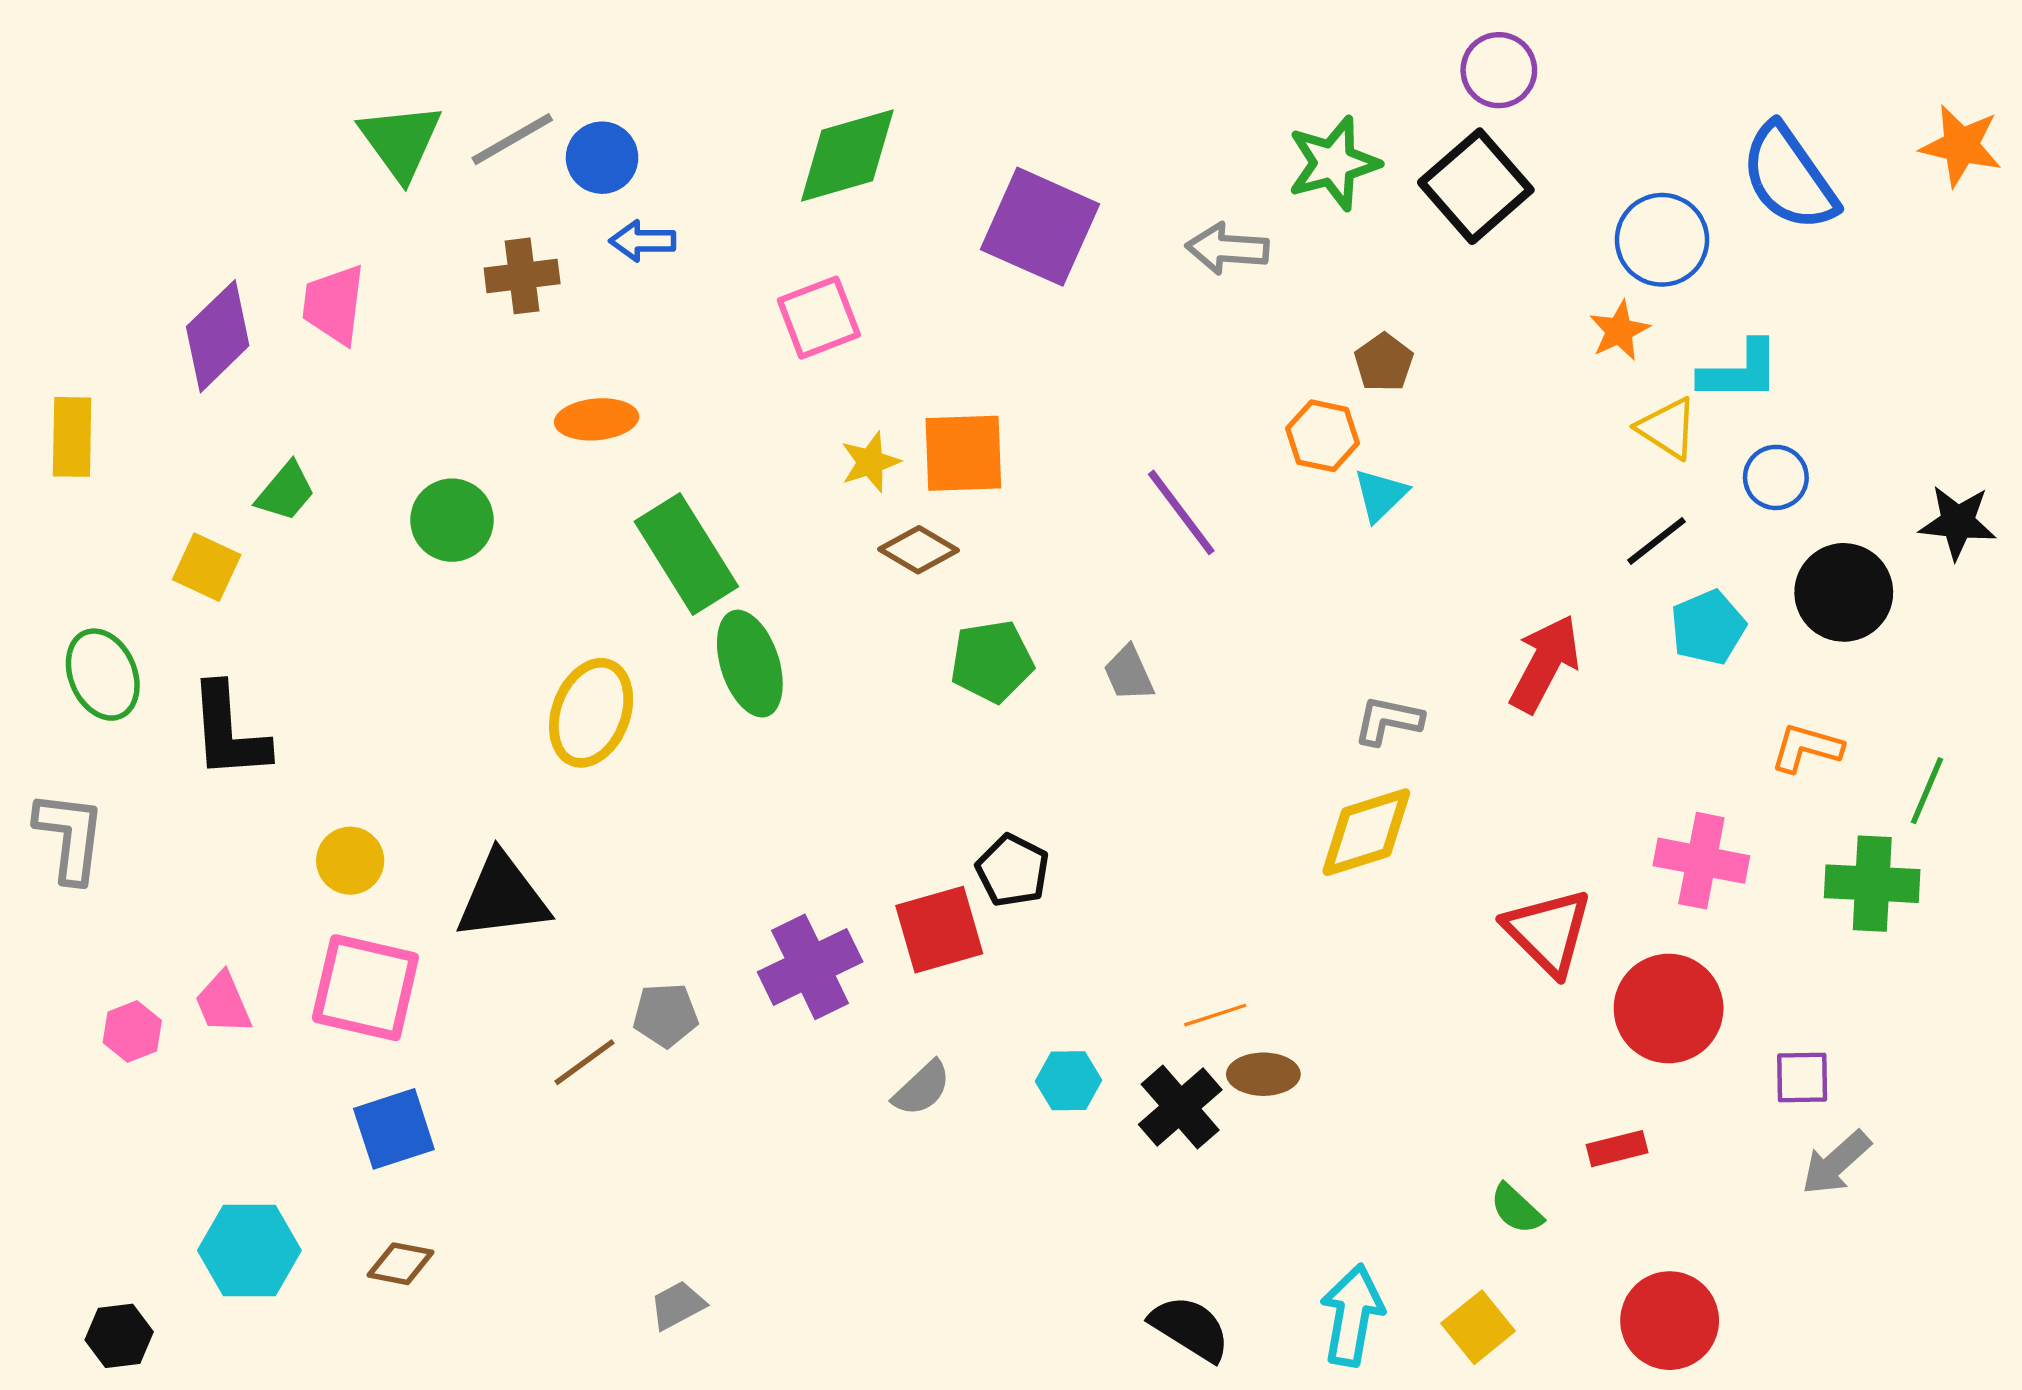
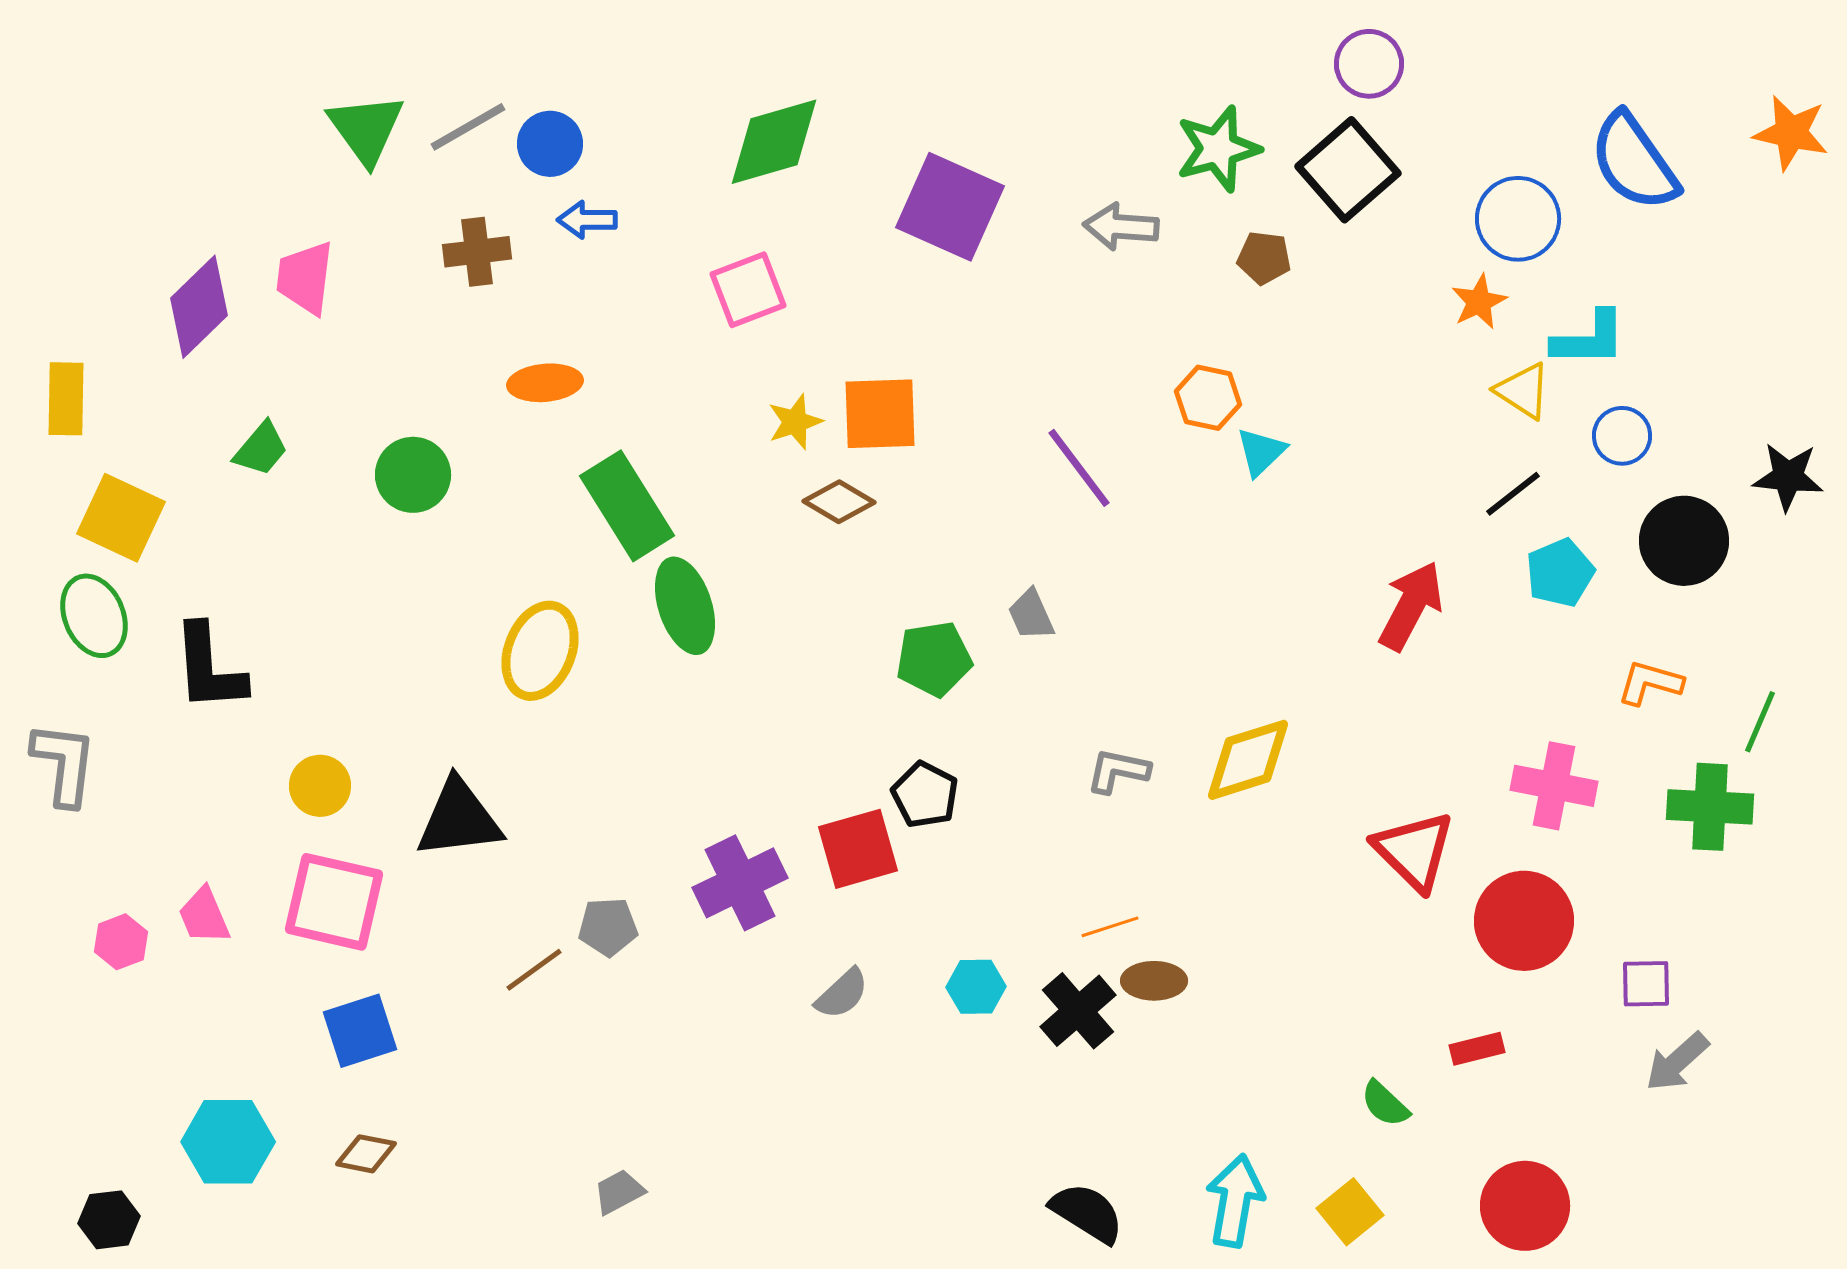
brown pentagon: (1384, 362) -> (1264, 258), moved, turned -30
yellow square: (207, 567) -> (121, 518), moved, size x1.4
green pentagon: (992, 661) -> (934, 659), moved
gray L-shape: (1388, 721) -> (1118, 771), moved

